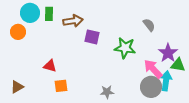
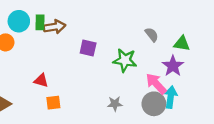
brown arrow: (73, 21) -> (55, 27), moved
green triangle: (178, 65) -> (182, 44), moved
gray star: (107, 92) -> (115, 104), moved

